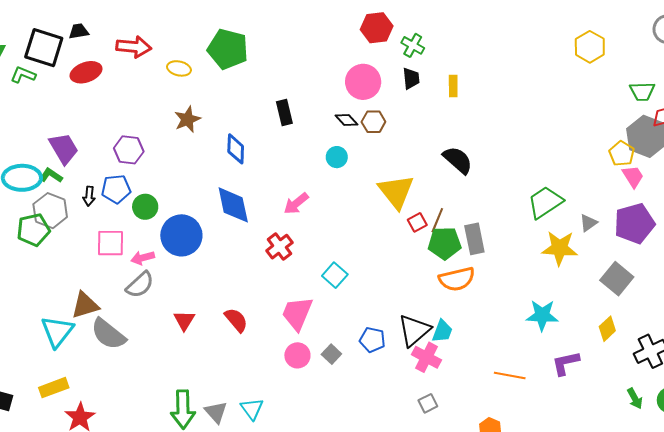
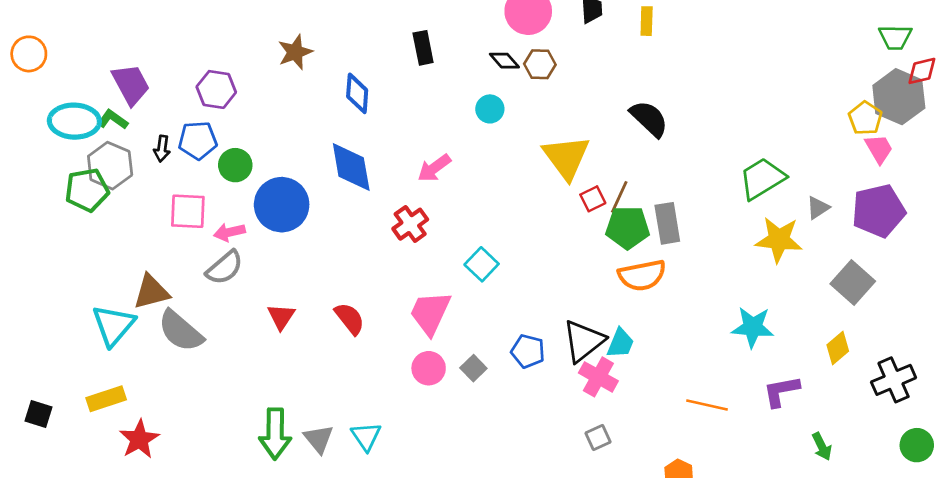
green arrow: (635, 398) -> (822, 446), moved

